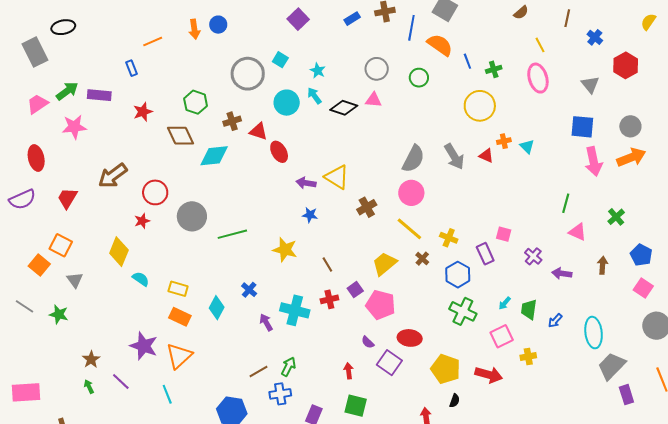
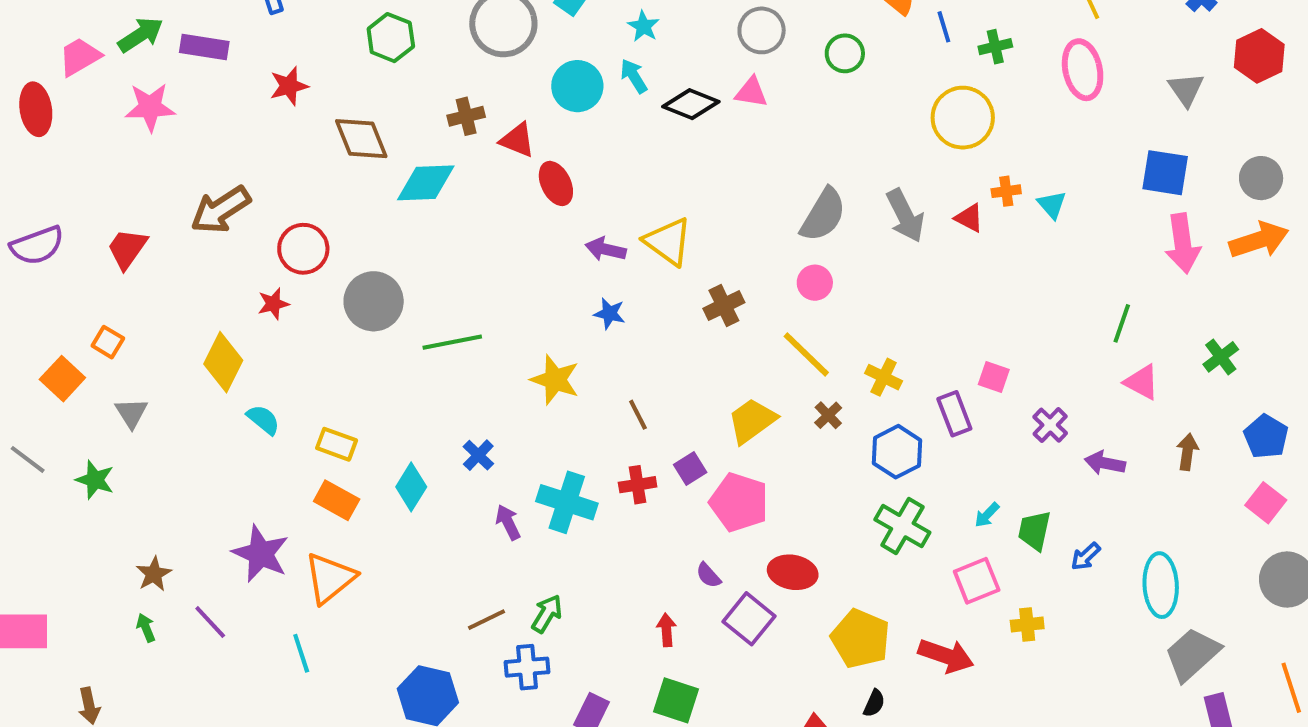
green hexagon: (196, 102) -> (391, 38), moved
red ellipse: (36, 158) -> (36, 109), moved
pink circle: (411, 193) -> (815, 283), size x0.7
orange square: (61, 245) -> (108, 342), size x0.7

